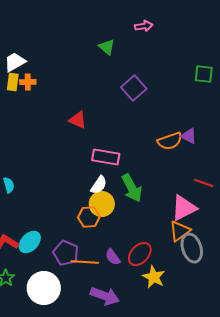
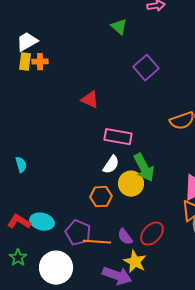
yellow circle: (102, 204) -> (131, 184), moved
cyan ellipse: (30, 242) -> (42, 222), turned 60
yellow star: (154, 277) -> (135, 262), moved

